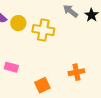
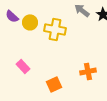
pink rectangle: (11, 67) -> (23, 66), turned 32

